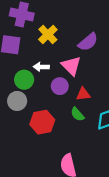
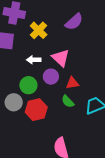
purple semicircle: (88, 42) -> (74, 22), moved
green circle: (24, 80) -> (28, 85), moved
gray circle: (17, 101) -> (14, 102), moved

